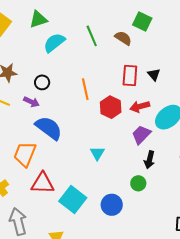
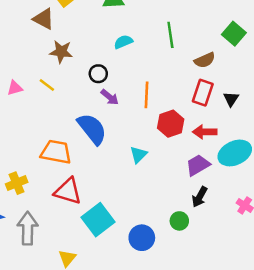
brown semicircle: (123, 38) -> (205, 60), moved, turned 108
cyan semicircle: (54, 43) -> (123, 42), moved, size x0.7
purple arrow: (31, 102) -> (110, 97), moved
cyan triangle: (97, 153) -> (138, 155), moved
orange trapezoid: (25, 154) -> (56, 152), turned 64

